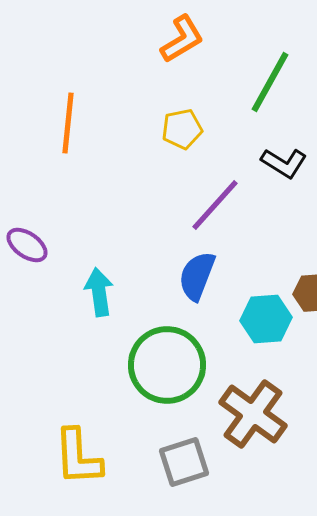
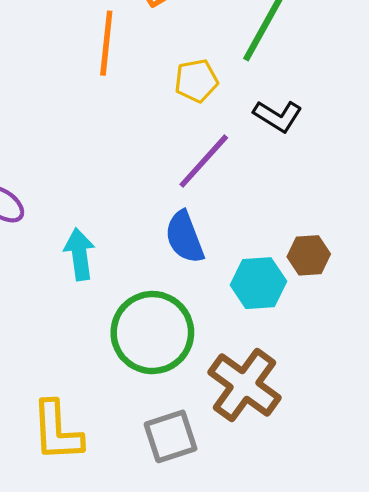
orange line: (68, 123) -> (106, 43), moved
yellow pentagon: (182, 129) -> (196, 81), moved
blue semicircle: (197, 276) -> (184, 237), turned -42

